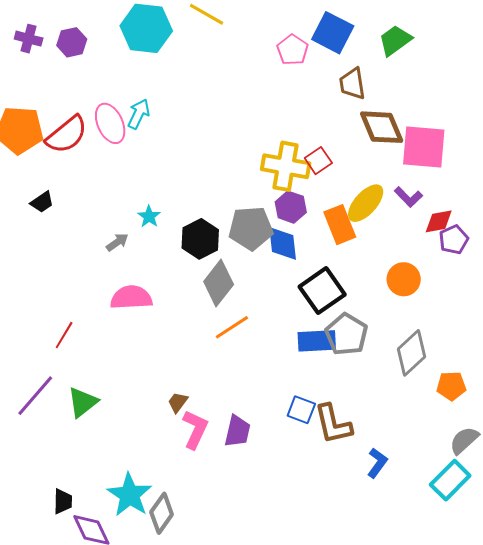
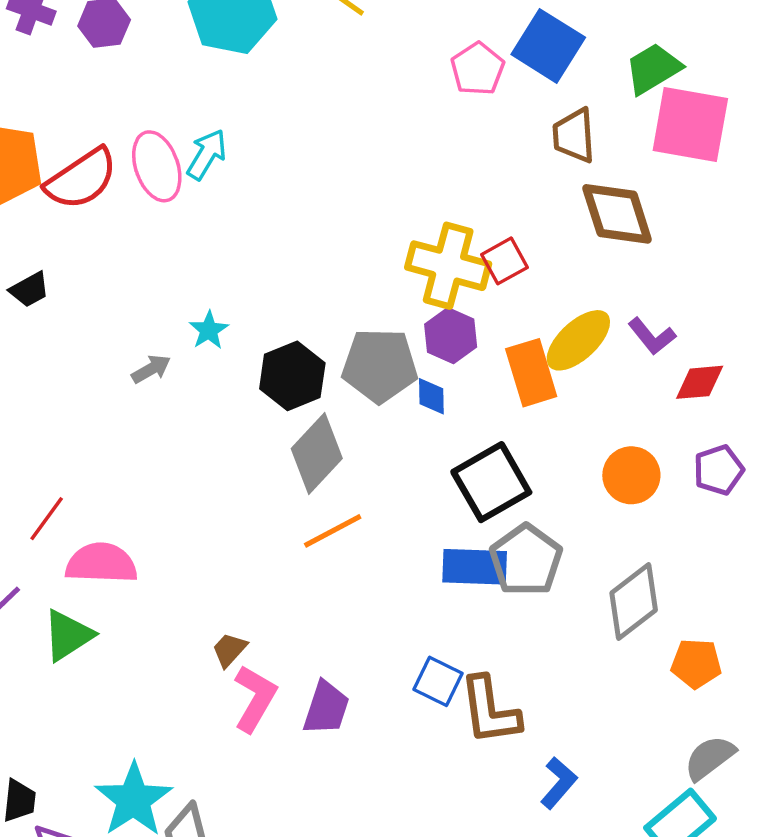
pink square: (424, 147) -> (690, 124), moved
purple pentagon: (454, 240) -> (719, 470), moved
blue diamond: (283, 244) -> (431, 396), size x0.6
pink semicircle: (131, 298) -> (101, 563), moved

